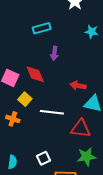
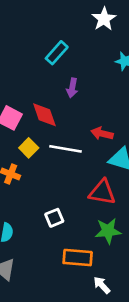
cyan rectangle: (42, 28) -> (57, 53), turned -36
white line: (52, 112) -> (65, 149), moved
white square: (43, 158) -> (54, 218), moved

